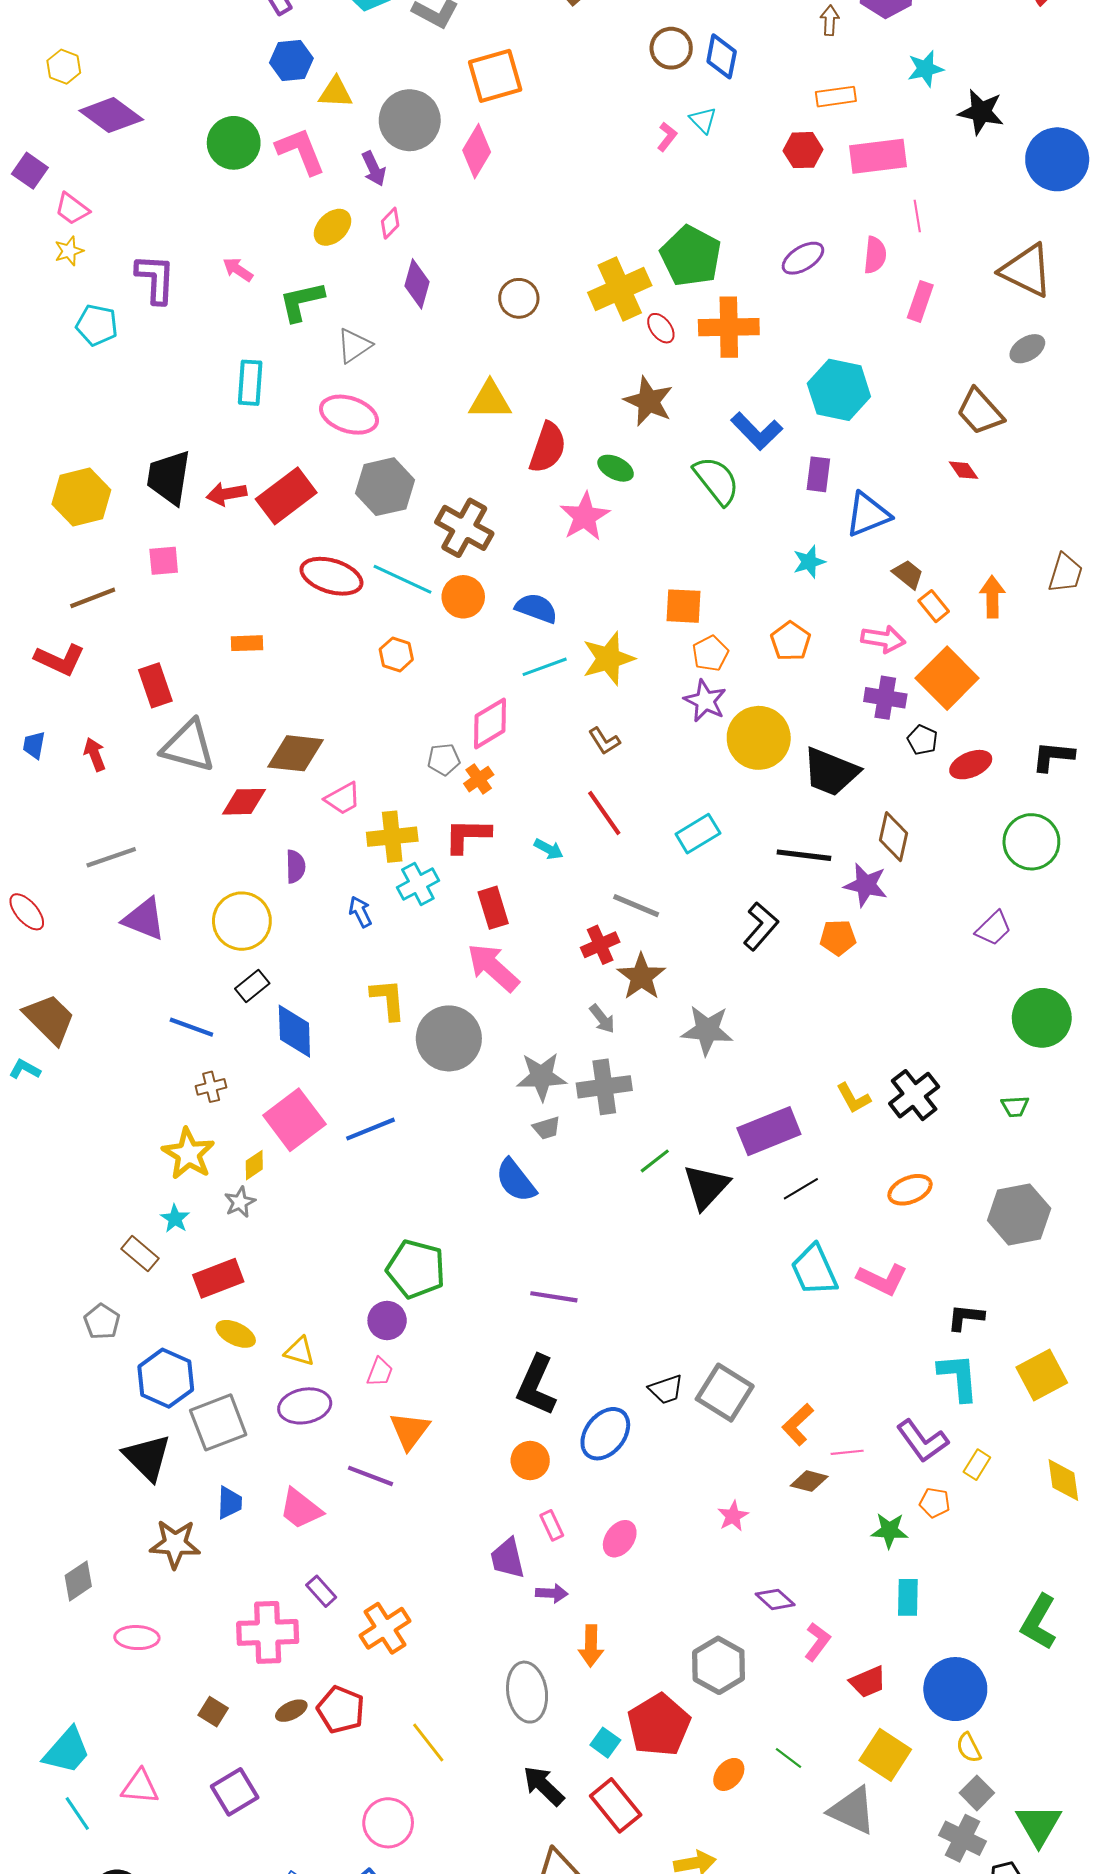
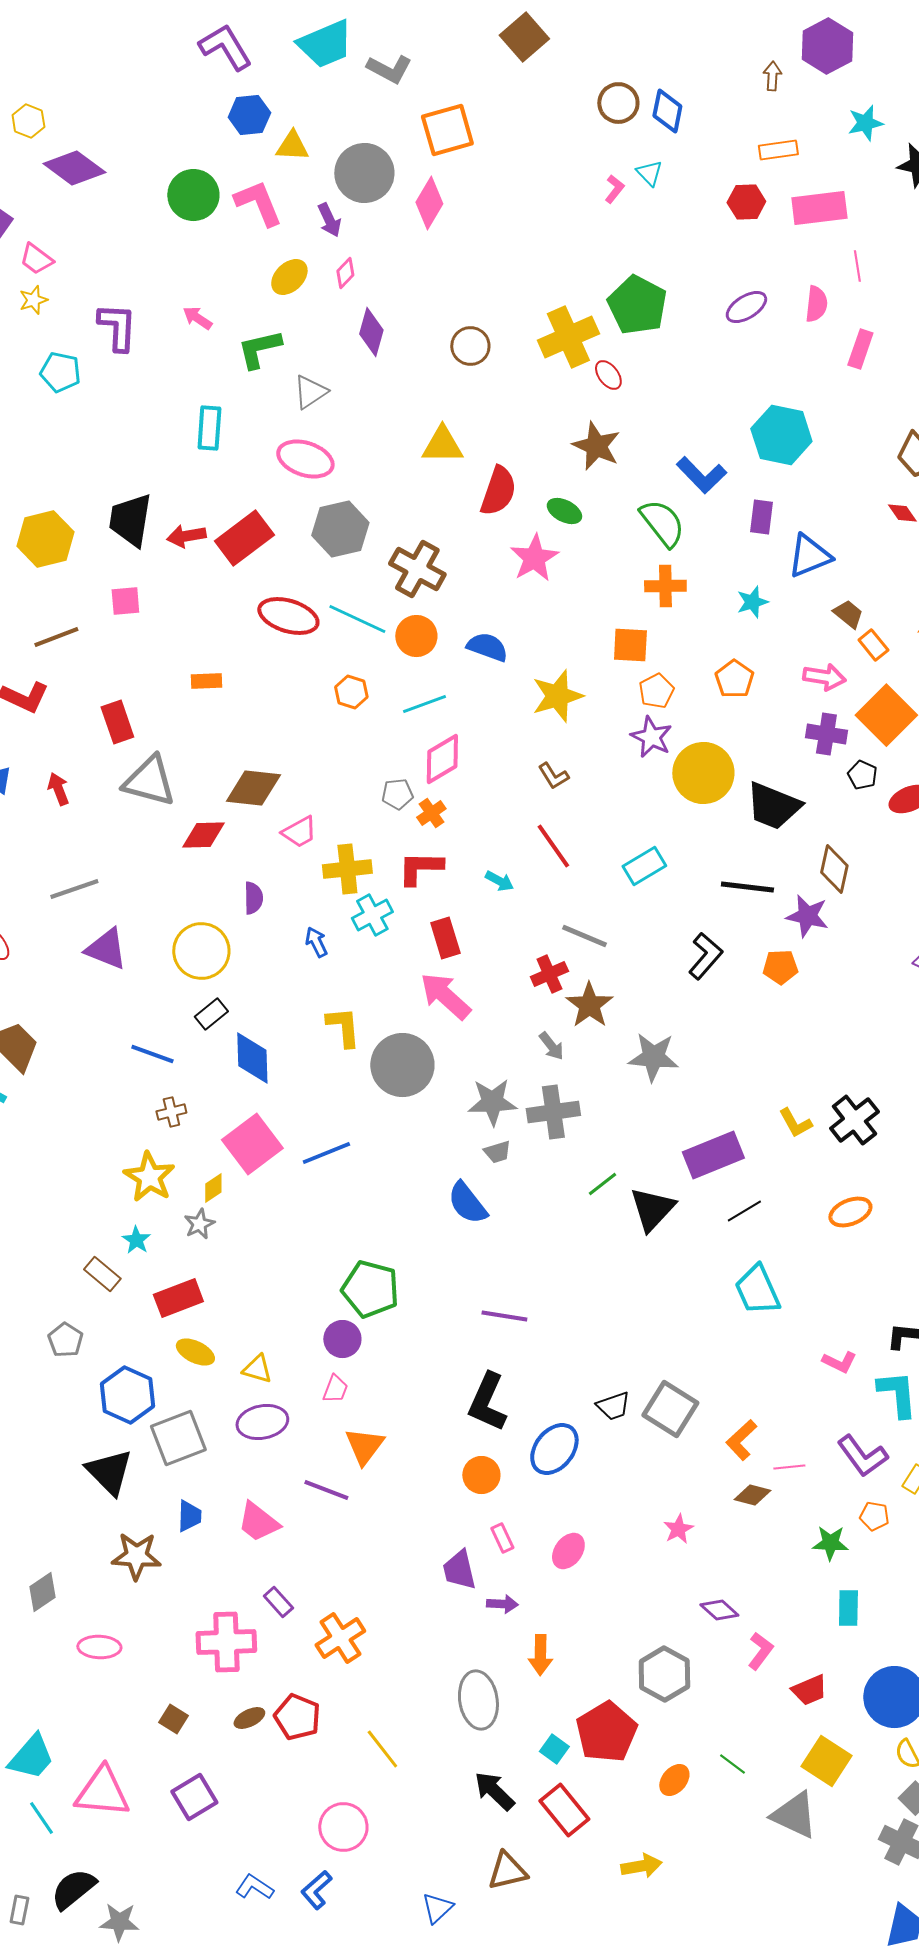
orange cross: (729, 327) -> (665, 586), moved, size x0.7
cyan line: (545, 667) -> (424, 704), moved
pink L-shape: (882, 1279) -> (839, 1362), moved, size x0.7
pink triangle: (140, 1787) -> (102, 1792), size x1.5

